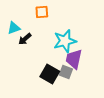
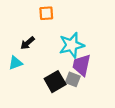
cyan triangle: (14, 28) -> (15, 63), moved
black square: (50, 74) -> (55, 82), turned 30

